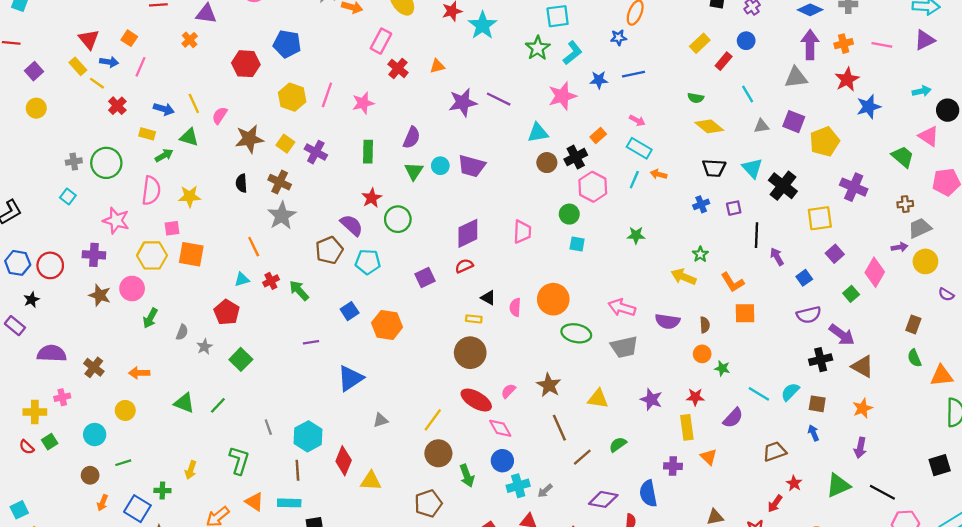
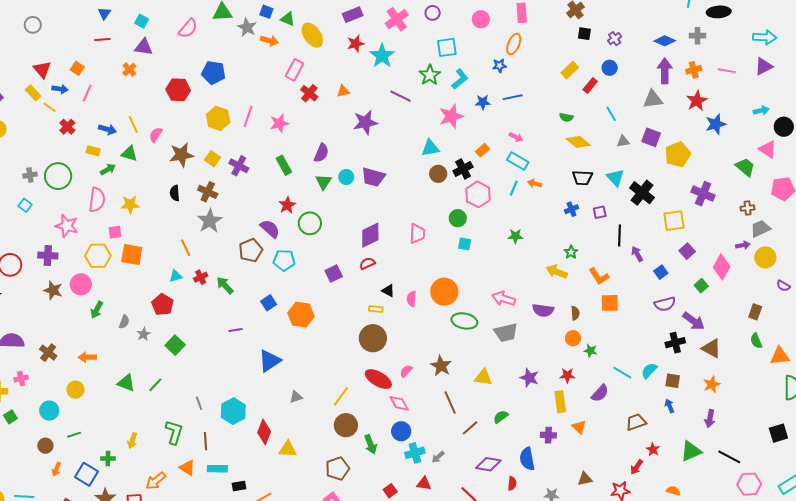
purple line: (499, 99) -> (400, 96), moved
green rectangle: (368, 152) -> (284, 165), turned -30
brown line: (297, 470) -> (205, 441), moved

